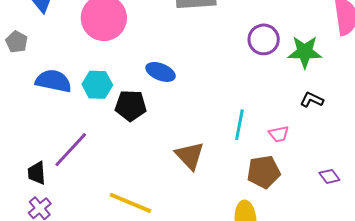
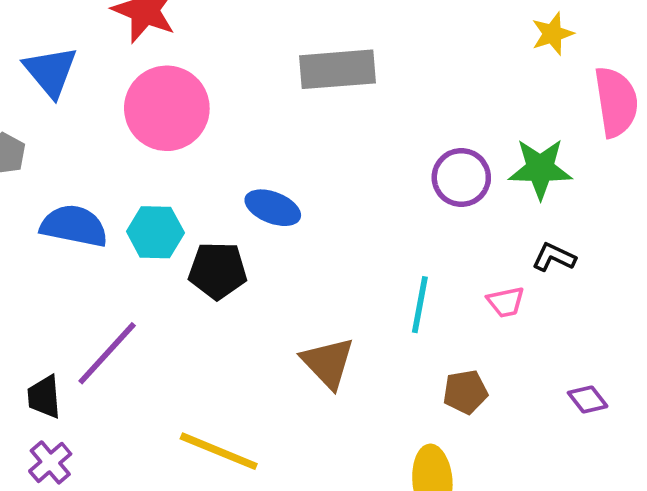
purple circle: (264, 39) -> (461, 178), moved
pink trapezoid: (279, 134) -> (506, 302), moved
brown pentagon: (264, 172) -> (465, 392), size x0.7

